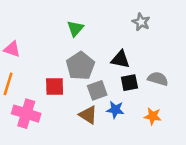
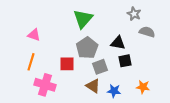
green triangle: (75, 28) -> (83, 19), size x1.5
gray semicircle: (158, 79) -> (147, 32), moved
blue star: (115, 110) -> (114, 91), moved

